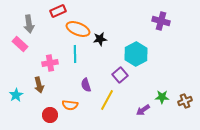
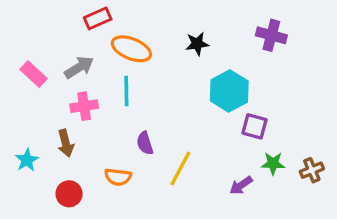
gray arrow: (29, 24) -> (79, 67), moved, turned -114
black star: (100, 39) -> (197, 44), moved
purple square: (120, 75) -> (254, 126), moved, turned -35
red circle: (50, 115) -> (69, 194), moved

